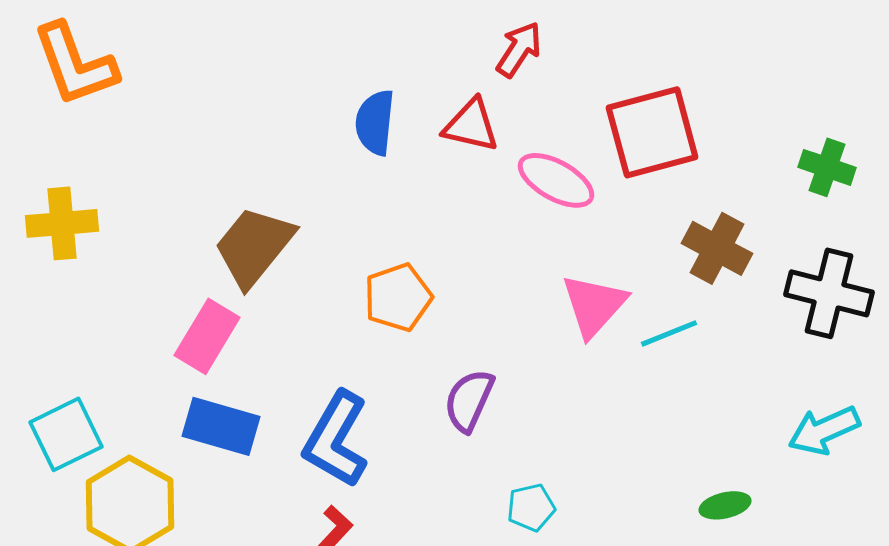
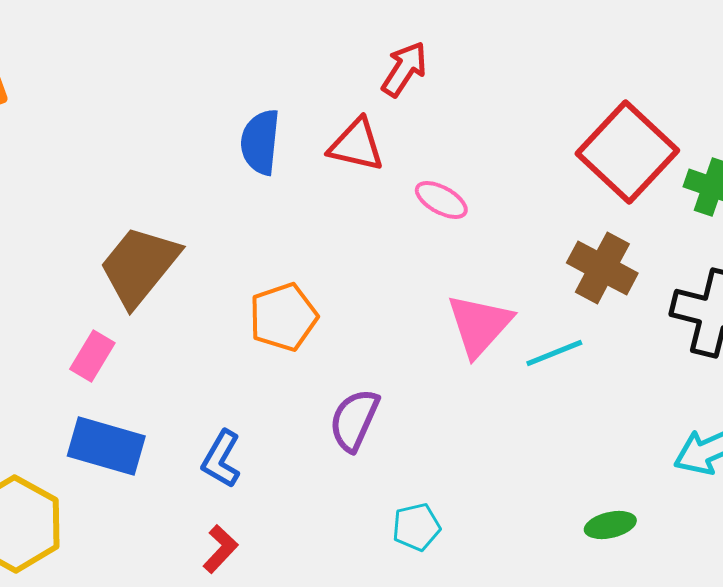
red square: (652, 132) -> (627, 152), moved, turned -32
pink ellipse: (556, 180) -> (441, 200), size x0.7
pink rectangle: (207, 336) -> (92, 356), size x0.7
blue L-shape: (336, 439) -> (221, 459), size x0.6

